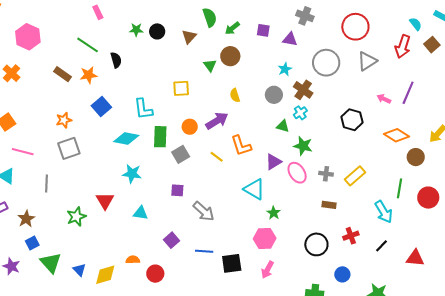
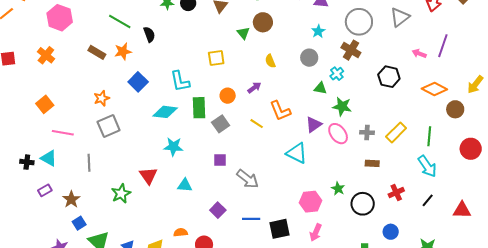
brown cross: (303, 90) -> (351, 50), moved
purple arrow: (217, 121) -> (254, 88), size x0.6
green line: (400, 188) -> (429, 136), moved
green star: (274, 213) -> (338, 189), moved

